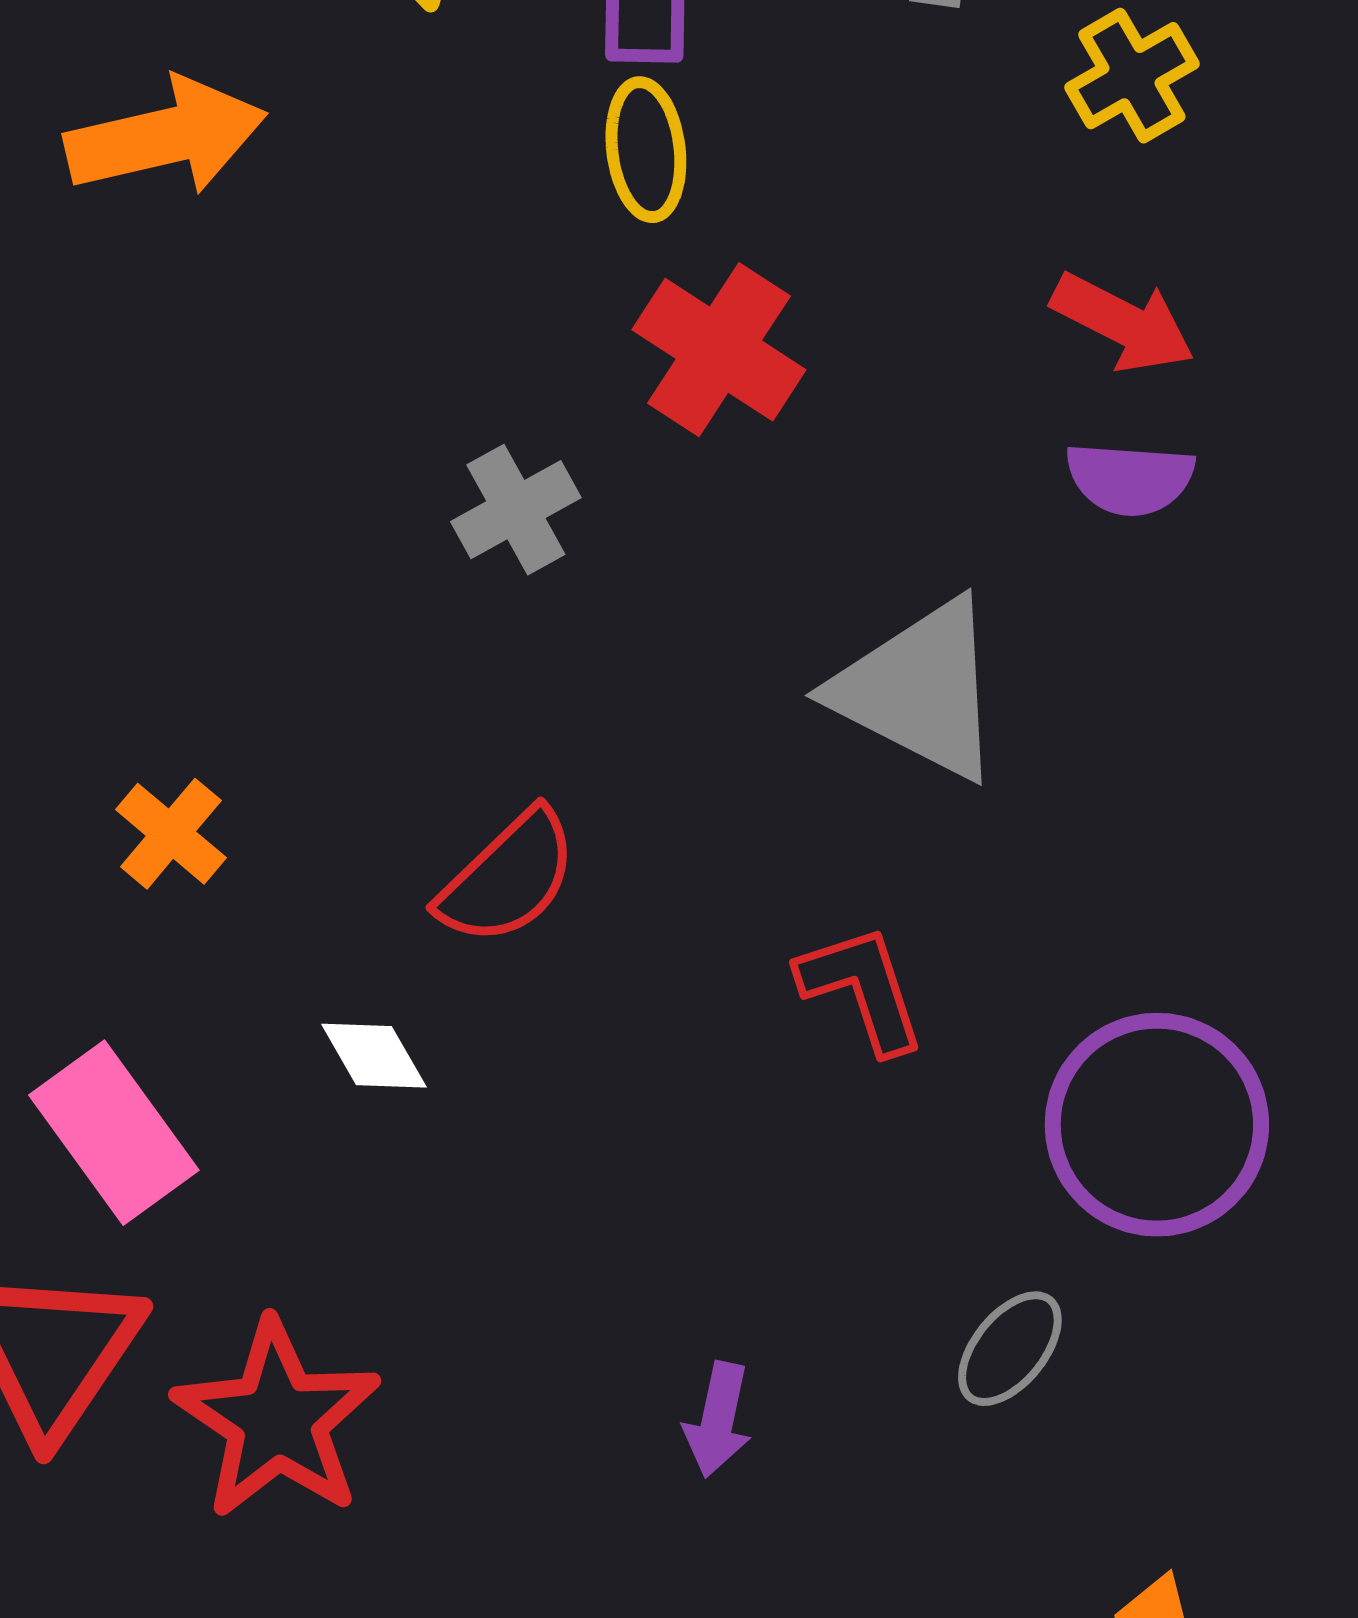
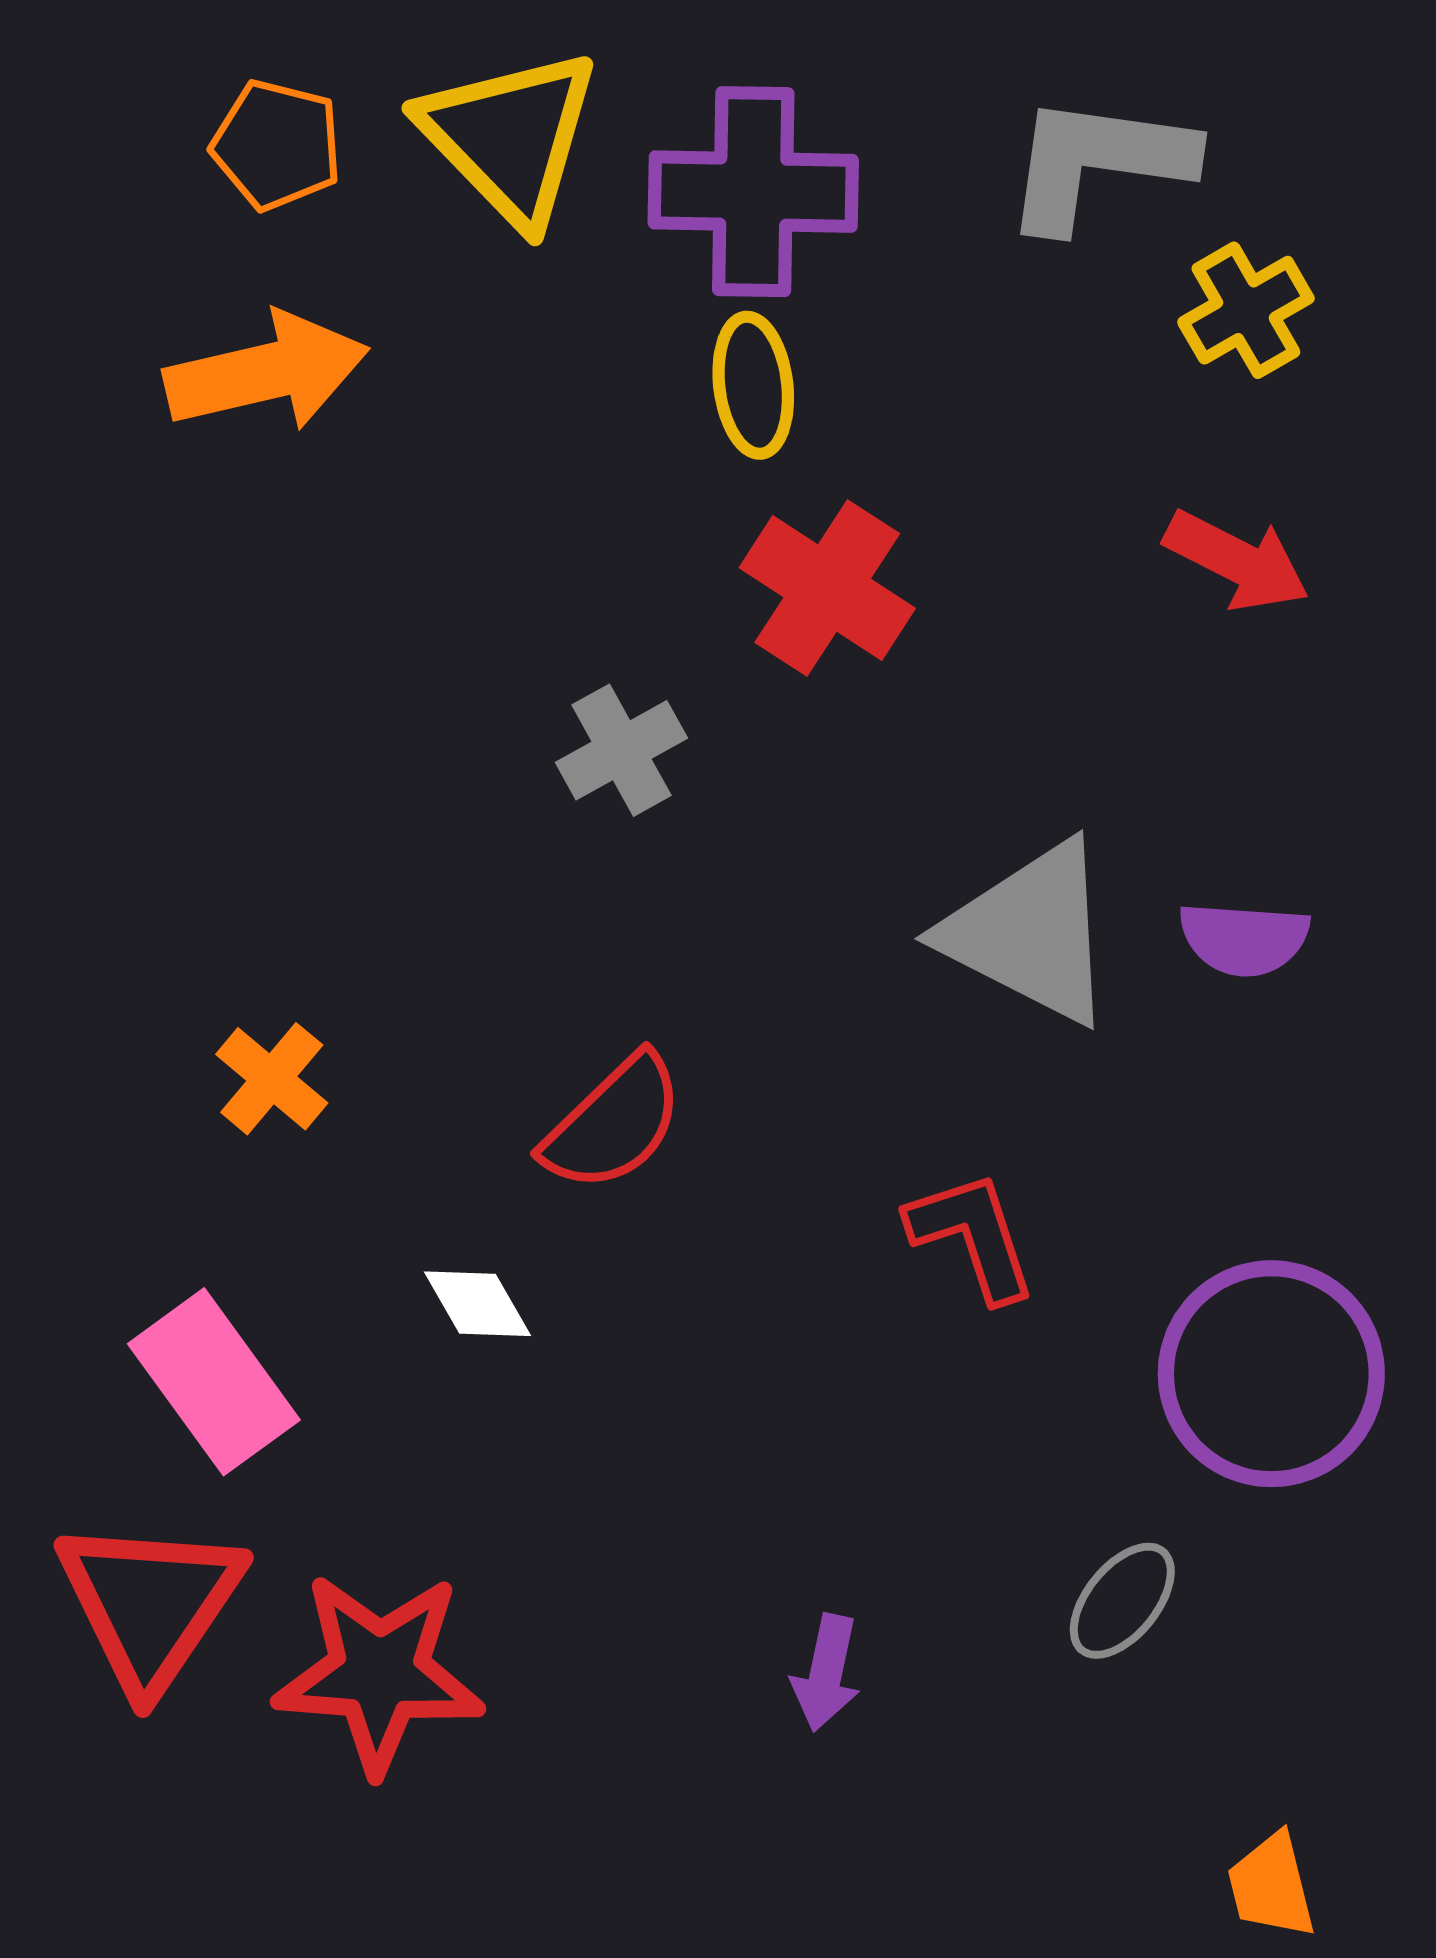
purple semicircle: (1130, 479) -> (1244, 939), moved
red star: (277, 1420) -> (379, 1673), turned -30

